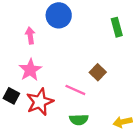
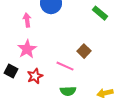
green rectangle: (117, 27) -> (100, 13), turned -35
red star: (40, 102) -> (35, 76), size x0.7

